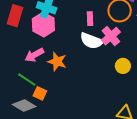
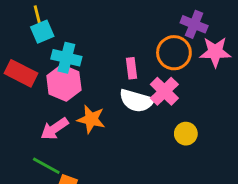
red rectangle: (15, 16) -> (21, 73), turned -75
orange star: (57, 62) -> (91, 119), moved

